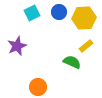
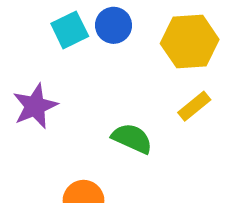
blue circle: (59, 12) -> (114, 25), moved
green semicircle: (72, 62) -> (132, 138), moved

